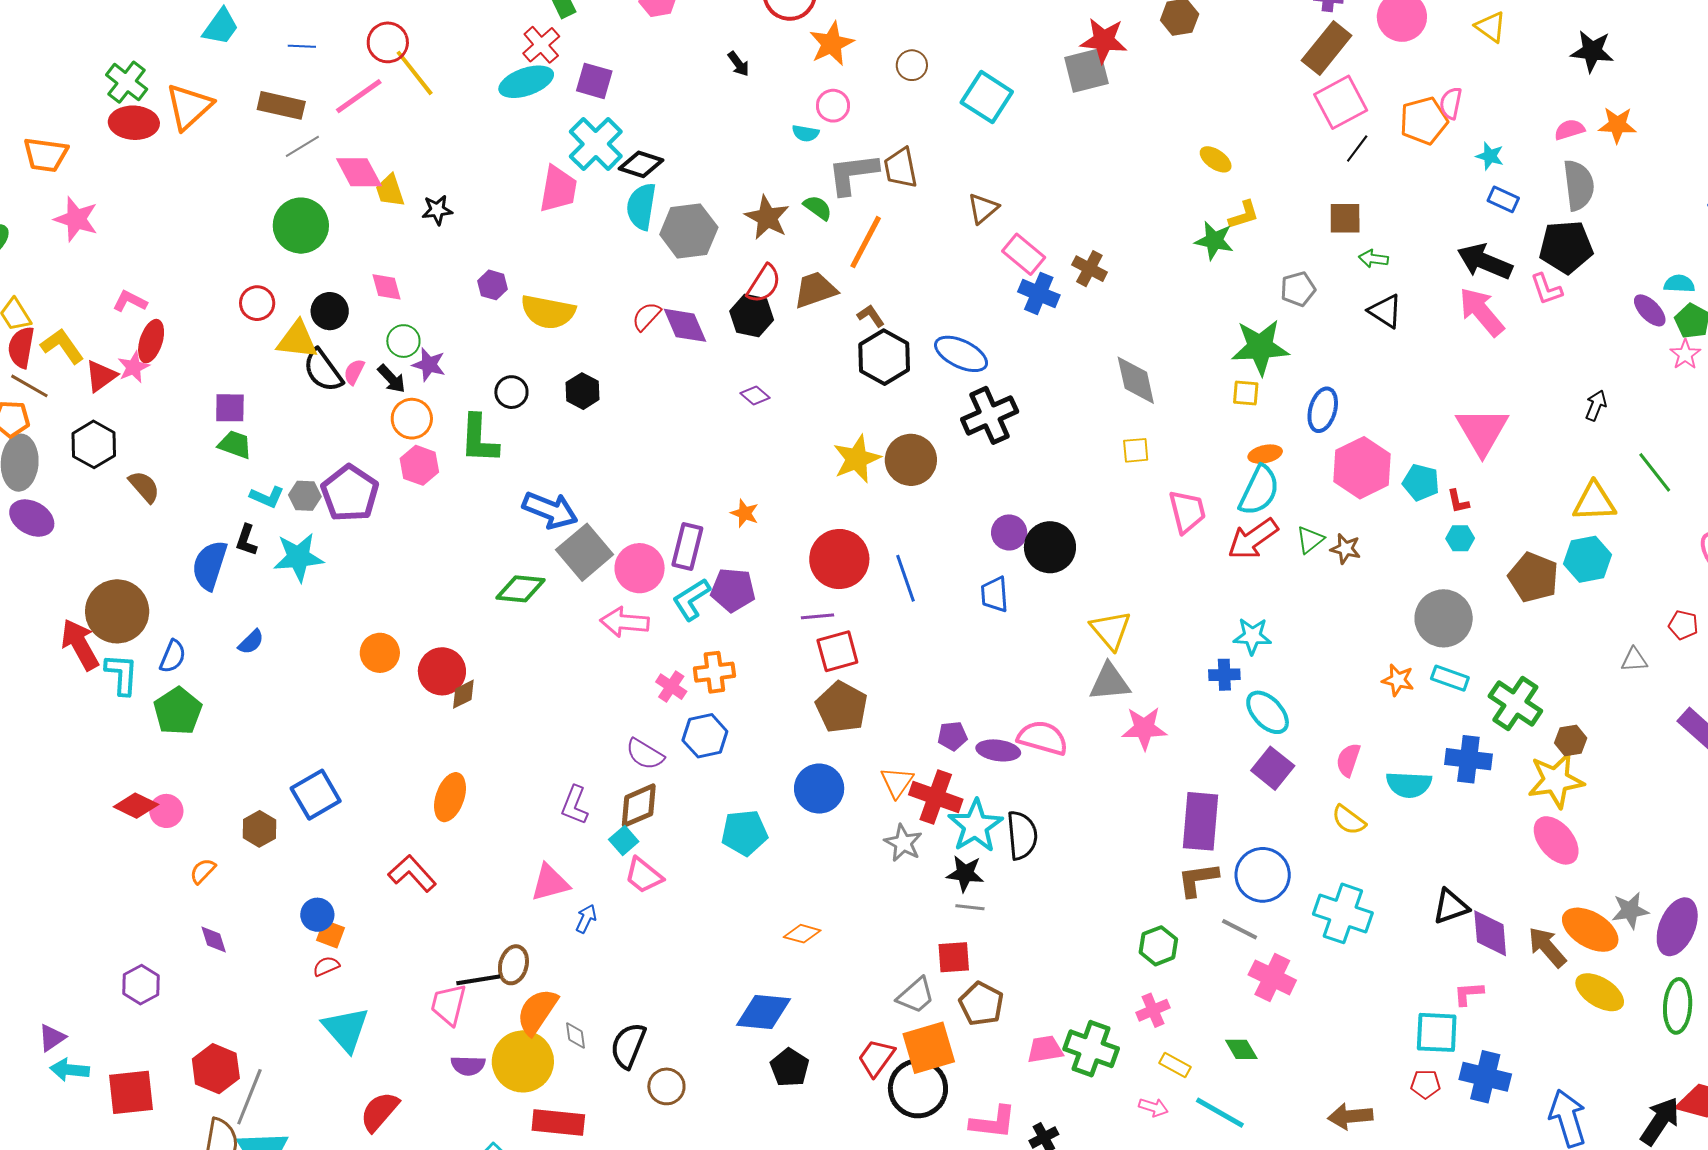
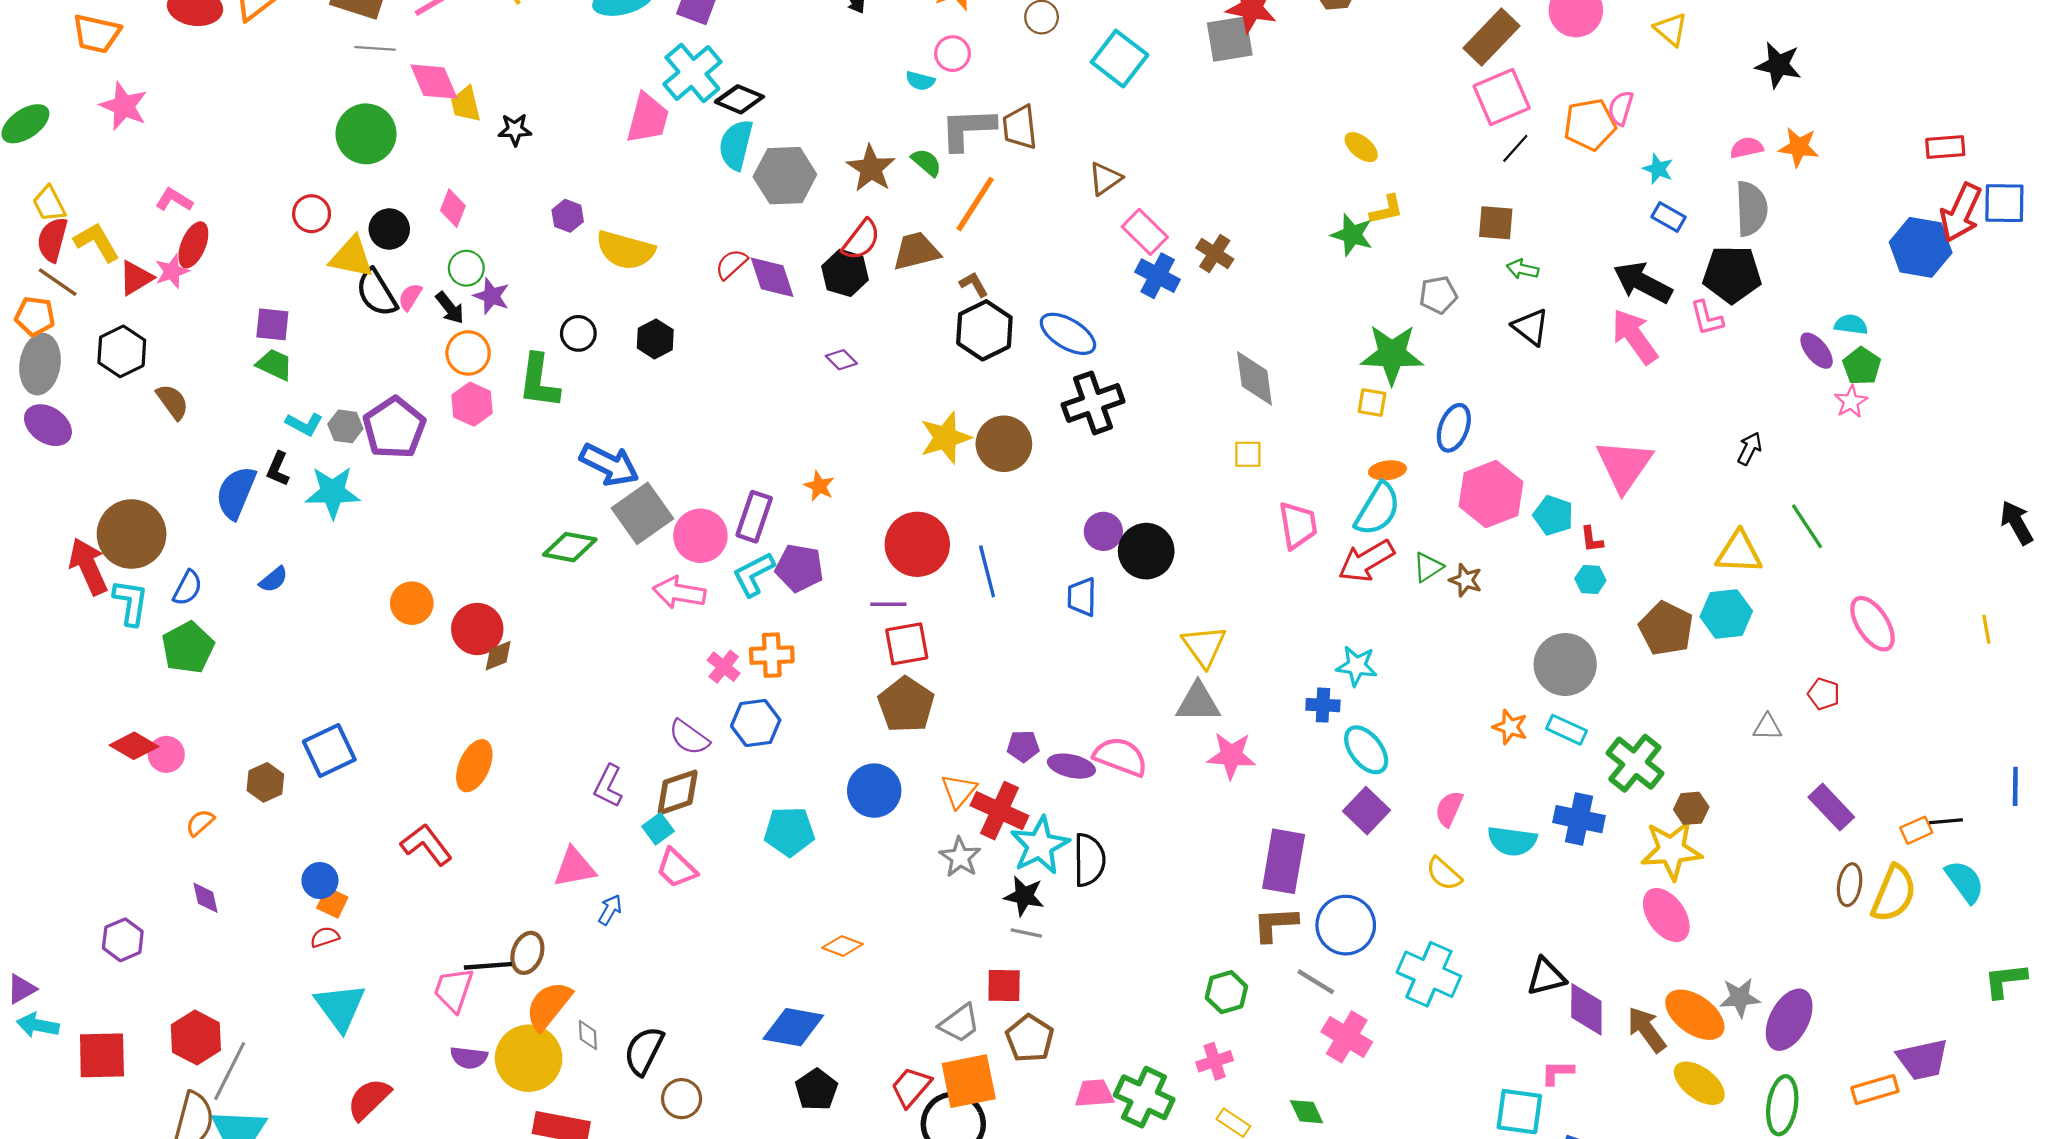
gray line: (302, 146) -> (375, 48), turned 30
pink diamond: (386, 287) -> (453, 208), turned 32

